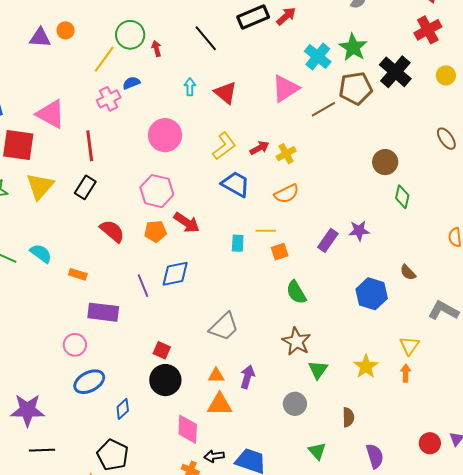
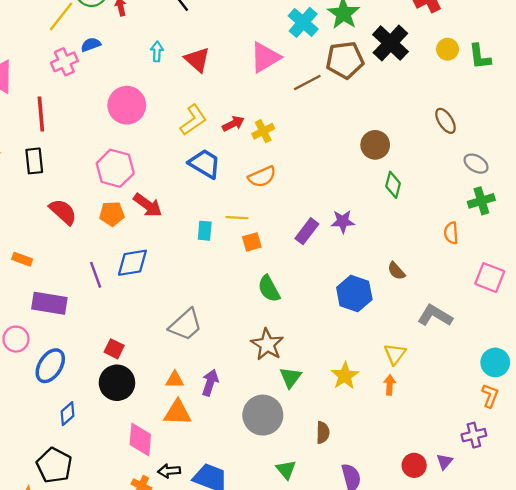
black rectangle: (85, 187) -> (34, 161), turned -40
blue ellipse: (89, 382) -> (50, 366), moved, turned -32
gray circle: (295, 404) -> (263, 415), size x1.5

